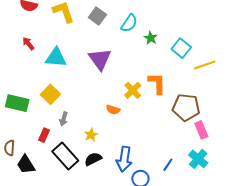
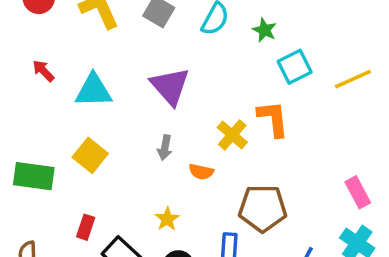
green star: (151, 38) -> (265, 30), moved
cyan square: (181, 48) -> (295, 67), moved, turned 30
brown pentagon: (186, 107) -> (263, 208), moved
gray arrow: (64, 119) -> (165, 148), moved

